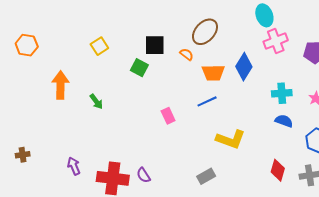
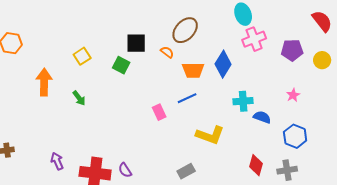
yellow square: (99, 46) -> (82, 56), moved
cyan cross: (282, 93) -> (243, 101), moved
pink rectangle: (168, 116) -> (159, 112), moved

